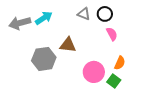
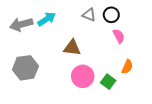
gray hexagon: (44, 59) -> (25, 68), moved
pink circle: (94, 72) -> (83, 76), moved
green square: (114, 81) -> (108, 82), moved

